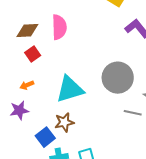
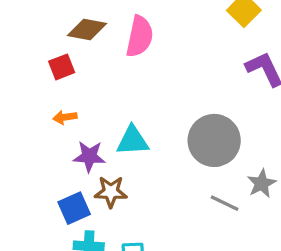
red square: (33, 54) -> (62, 67), moved
cyan triangle: (70, 89) -> (133, 141), size x0.7
purple star: (19, 110) -> (89, 156), moved

